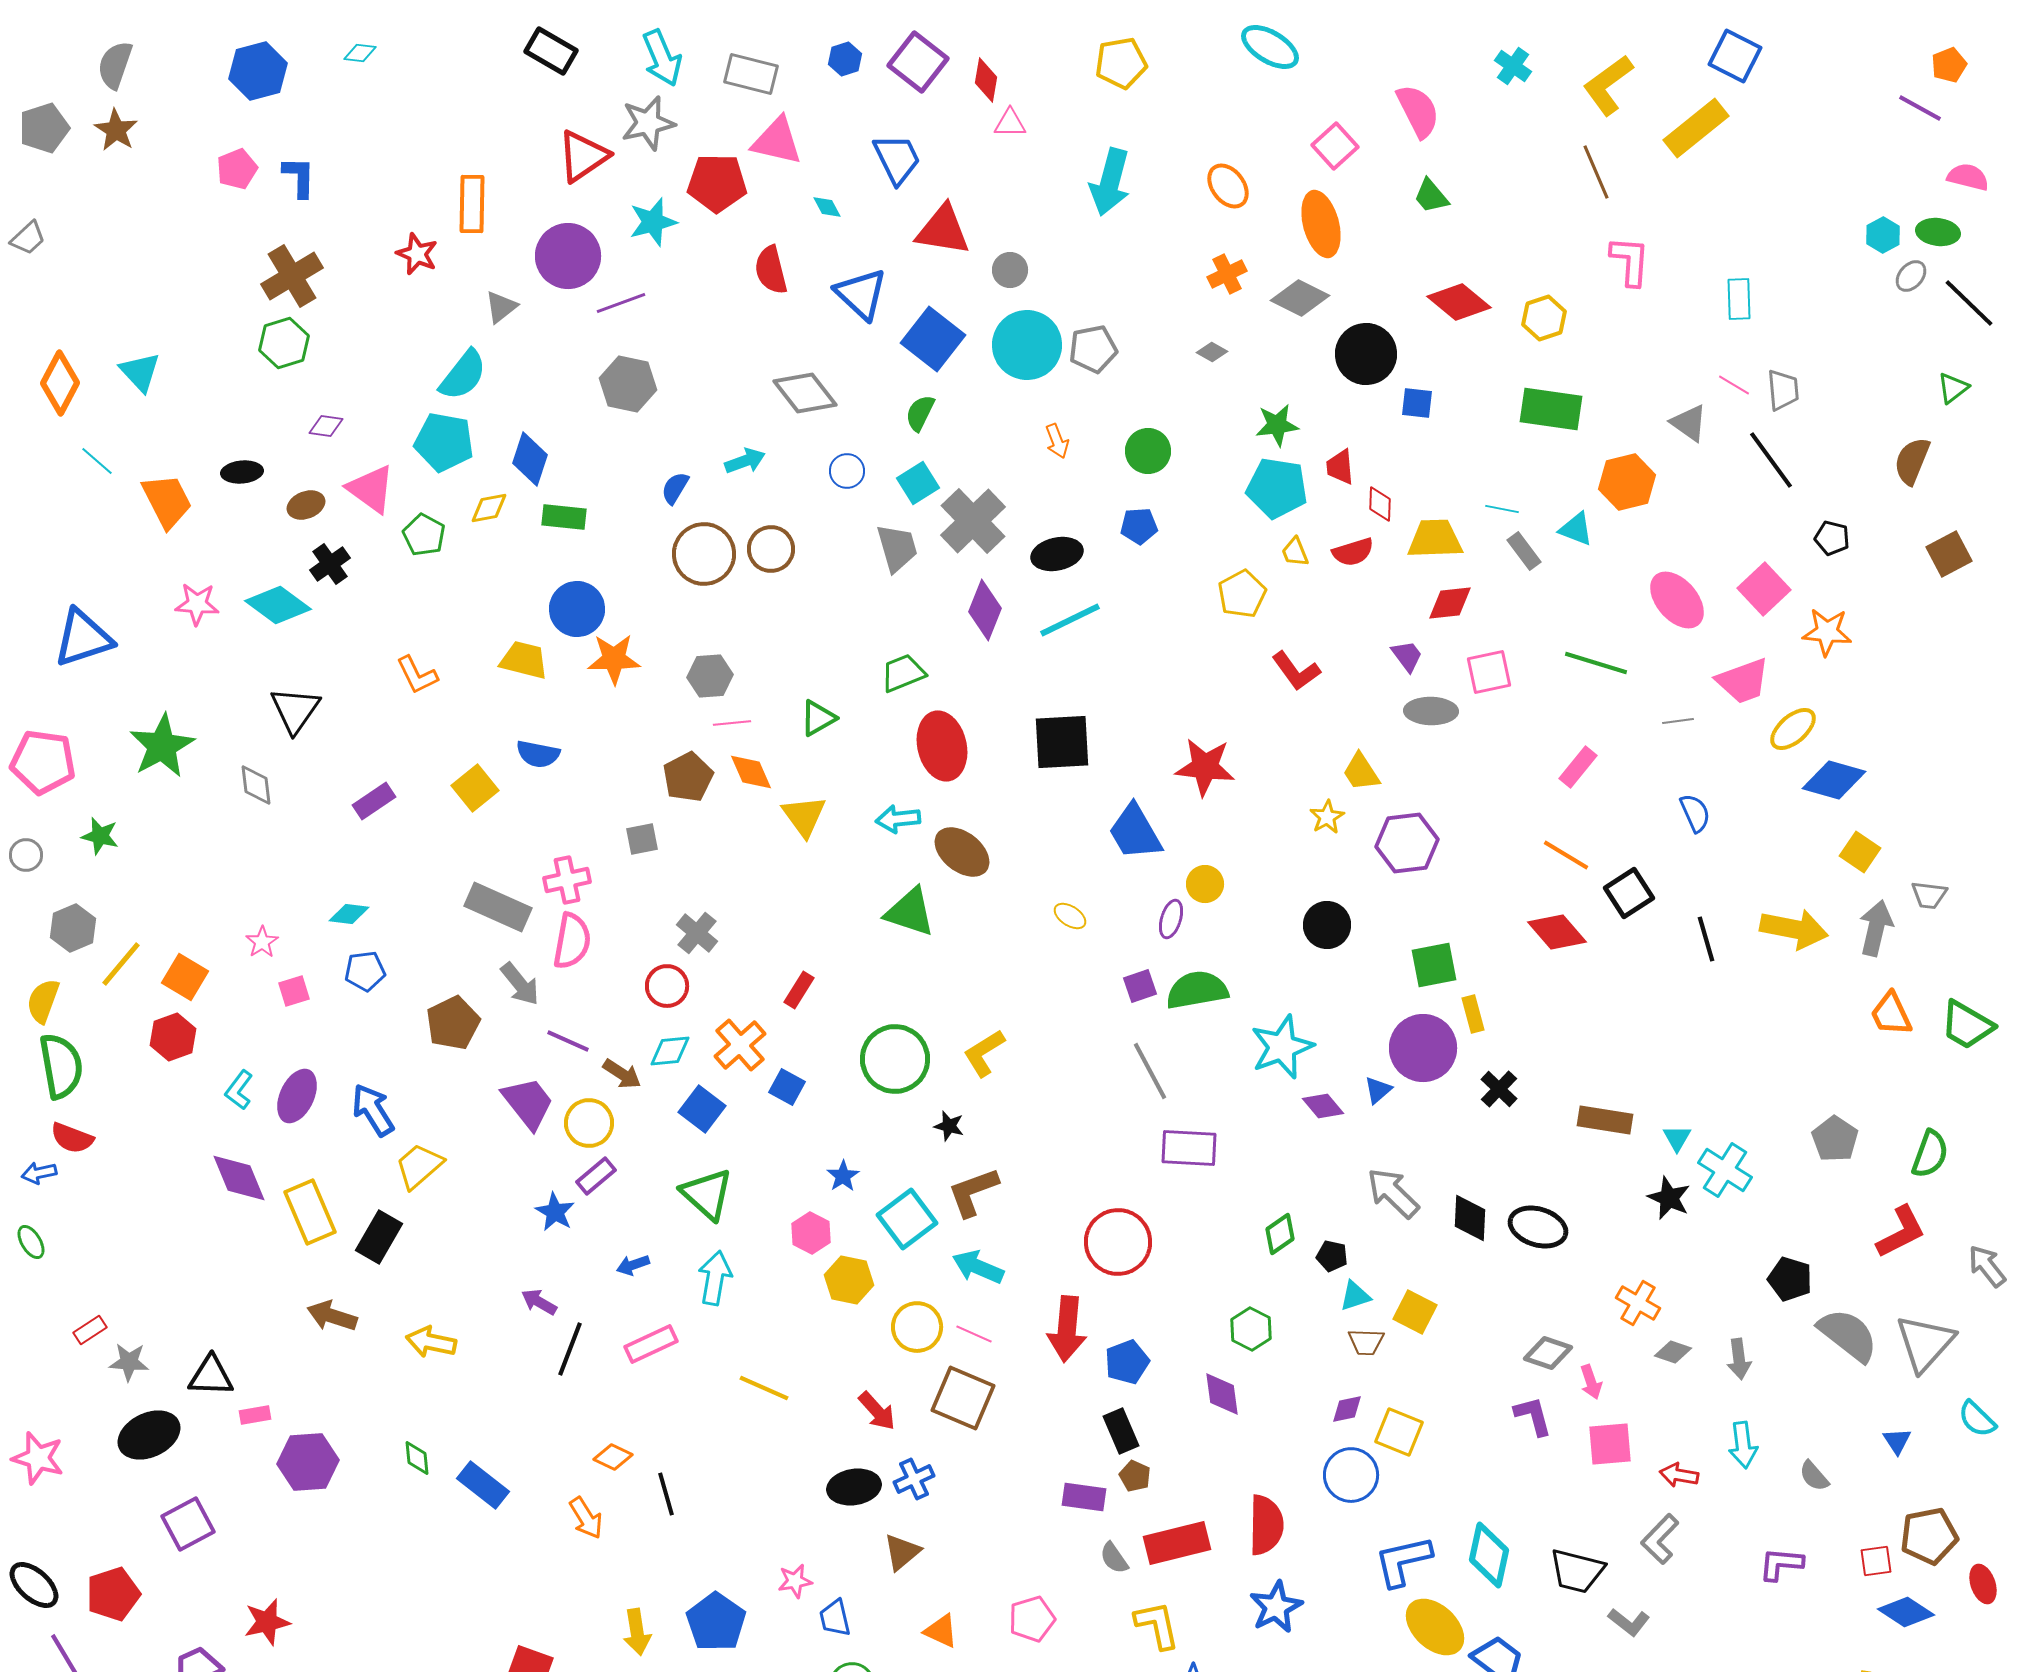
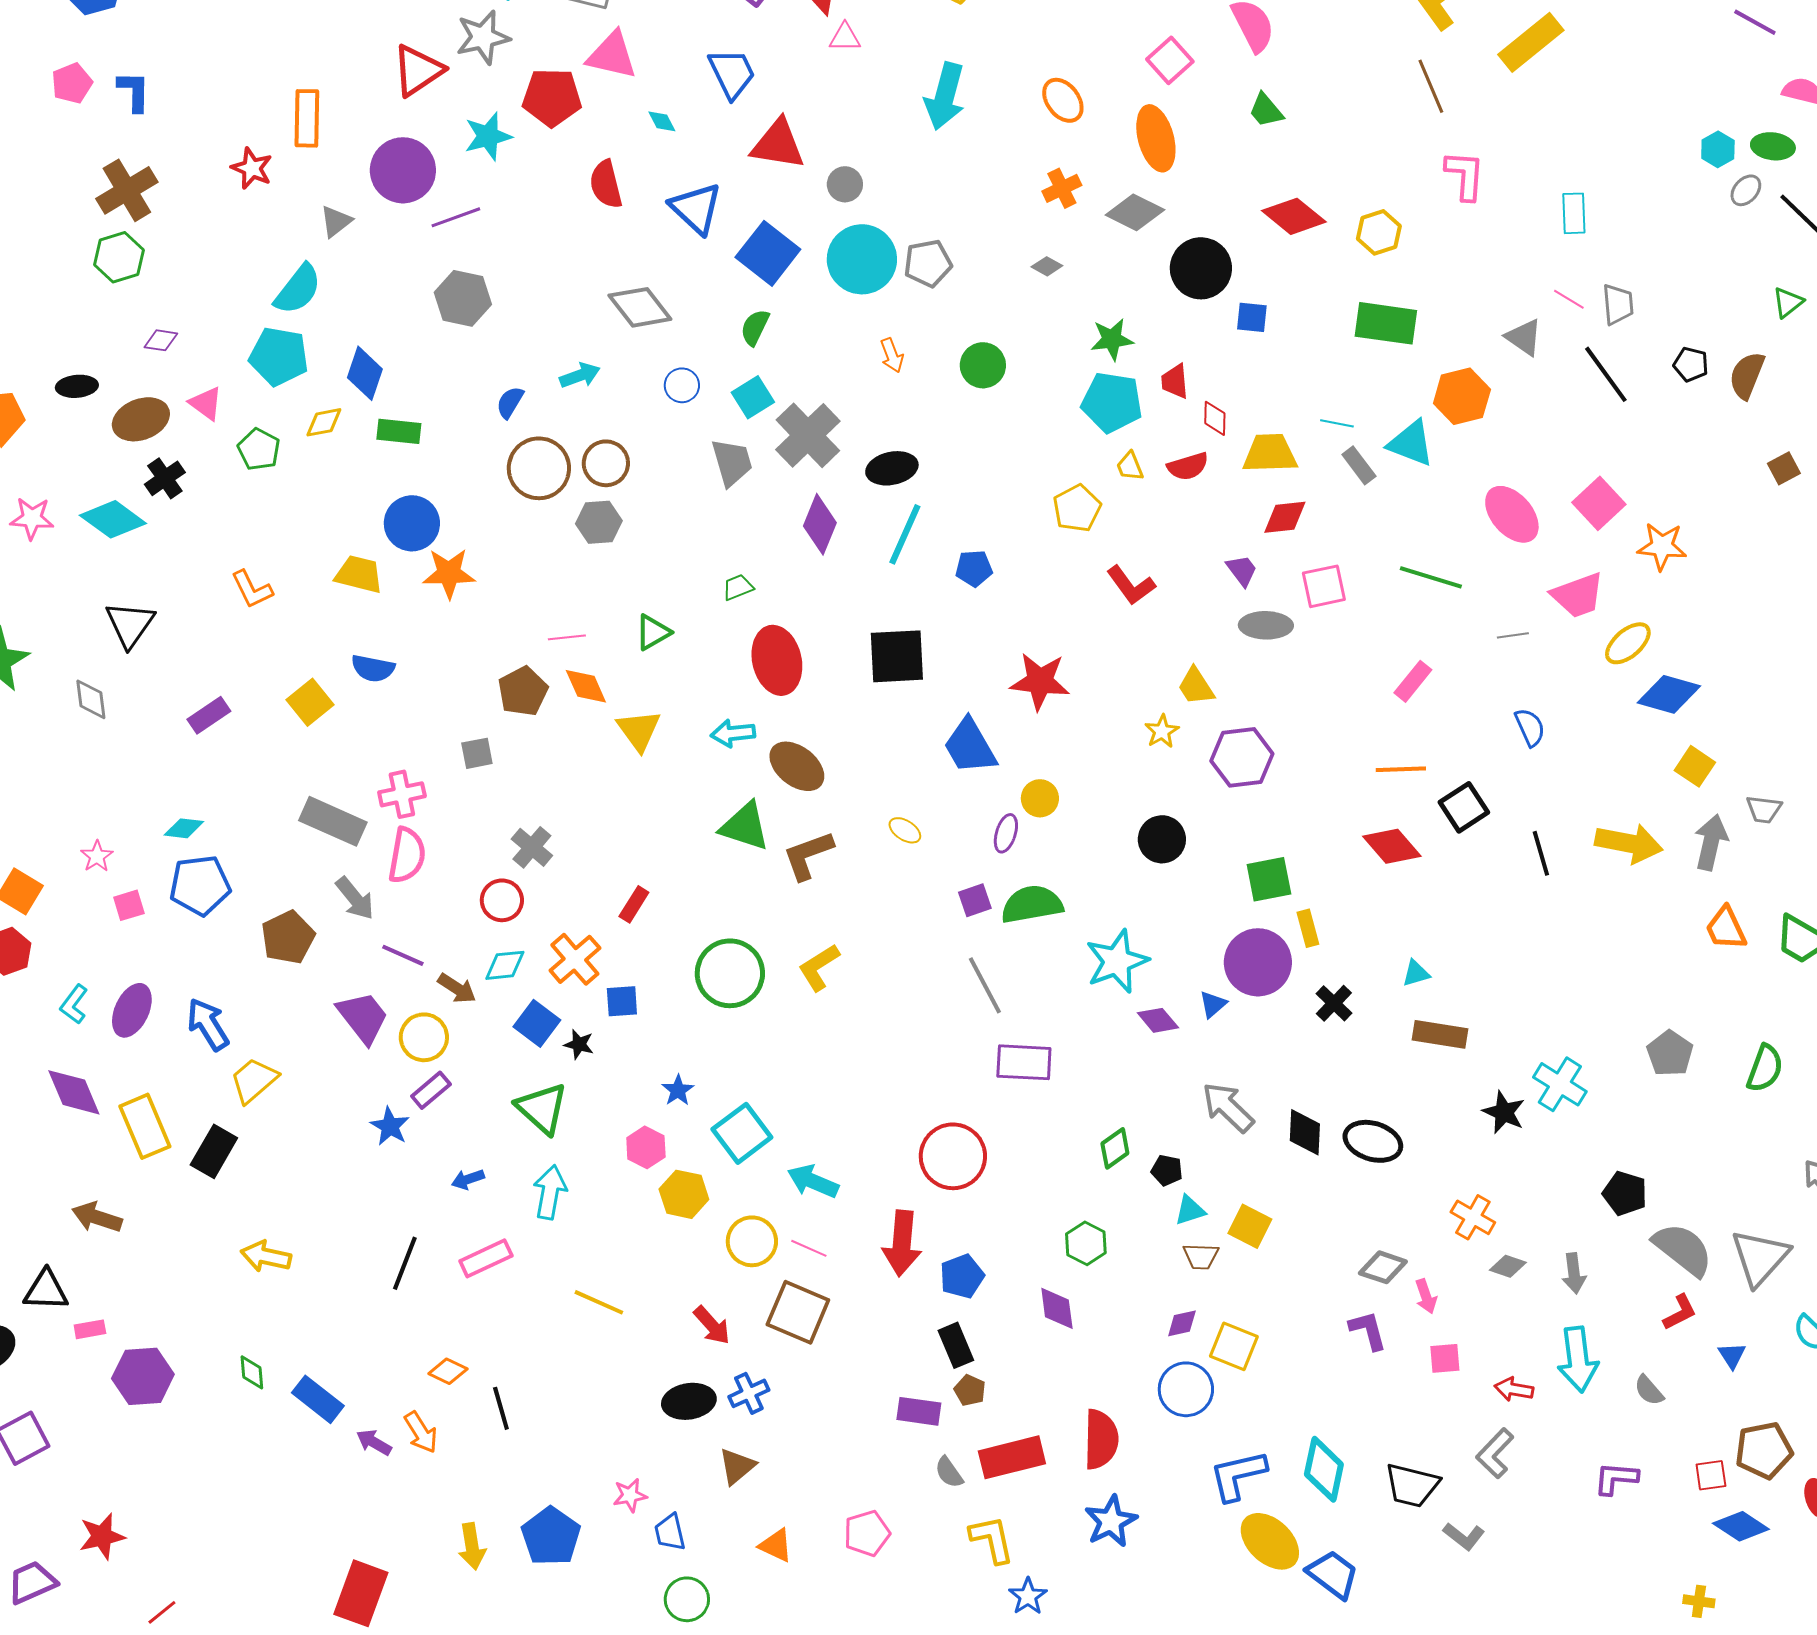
pink triangle: (371, 489) -> (206, 403), size x0.7
brown ellipse: (306, 505) -> (141, 419), size x1.5
blue pentagon: (1139, 526) -> (974, 568), moved
cyan triangle: (1576, 529) -> (1411, 443), size x1.4
black pentagon: (1832, 538) -> (1691, 364), moved
brown square: (1949, 554) -> (1784, 468), size x0.7
cyan line: (1070, 620) -> (905, 534), turned -40
green trapezoid: (903, 673) -> (738, 587), size x0.7
gray hexagon: (710, 676) -> (599, 522), moved
orange line: (1566, 855) -> (1401, 769), turned -33
blue pentagon: (365, 971) -> (200, 885), size x1.5
blue square: (787, 1087) -> (622, 1001), turned -33
black star: (949, 1126) -> (579, 1044), moved
cyan triangle: (1677, 1138) -> (1416, 973), moved, turned 44
brown L-shape: (973, 1192) -> (808, 855), moved
red L-shape: (1901, 1232) -> (1680, 1312), moved, size x0.7
purple arrow: (539, 1302) -> (374, 1442), moved
brown arrow: (332, 1316) -> (97, 1217), moved
pink square: (1610, 1444) -> (1445, 1358), size x0.7
cyan arrow: (1743, 1445) -> (1578, 1359), size x1.4

